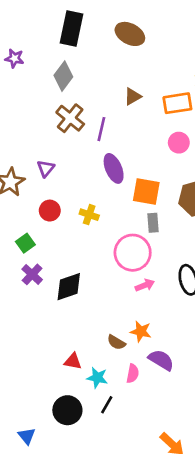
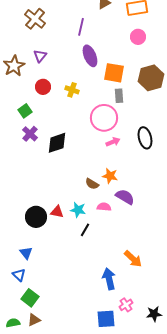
brown cross: (70, 118) -> (35, 19), moved
red triangle: (73, 361) -> (57, 212), moved
pink semicircle: (133, 374) -> (104, 207), turned -96
black circle: (67, 410) -> (36, 217), moved

